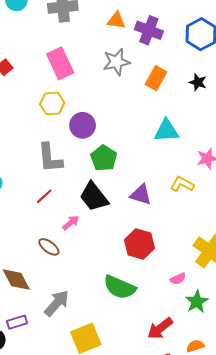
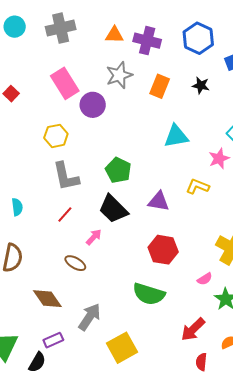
yellow hexagon: (52, 103) -> (56, 136), moved
purple circle: (83, 125) -> (93, 105), moved

